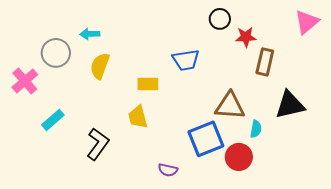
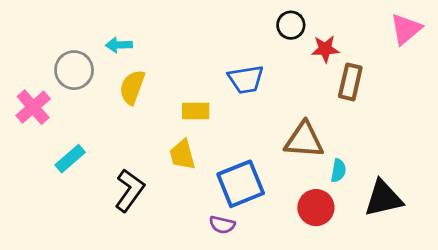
black triangle: (290, 105) -> (383, 198), moved
blue square: (206, 139) -> (241, 184), moved

